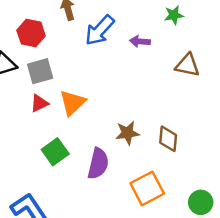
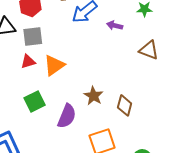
brown star: (127, 133) -> (93, 96), turned 30

